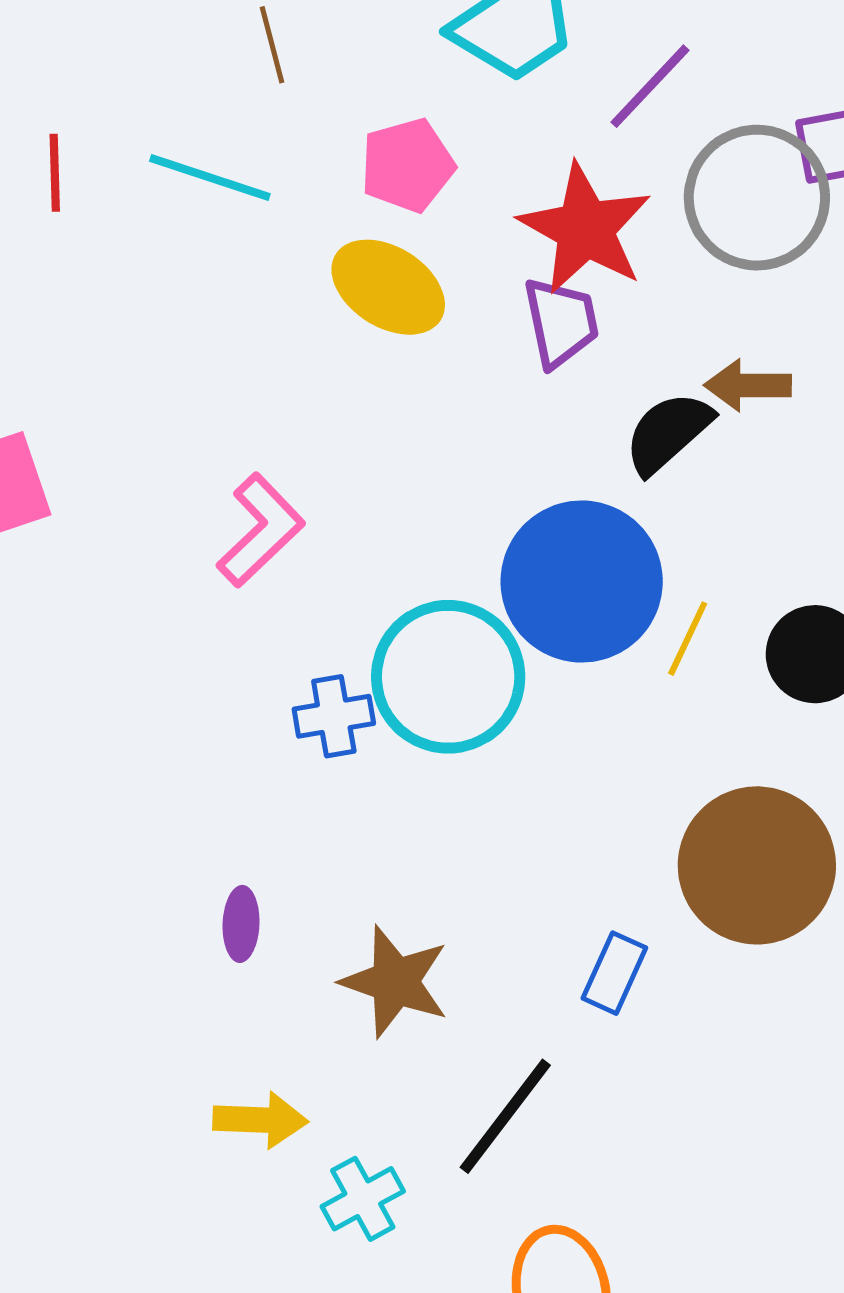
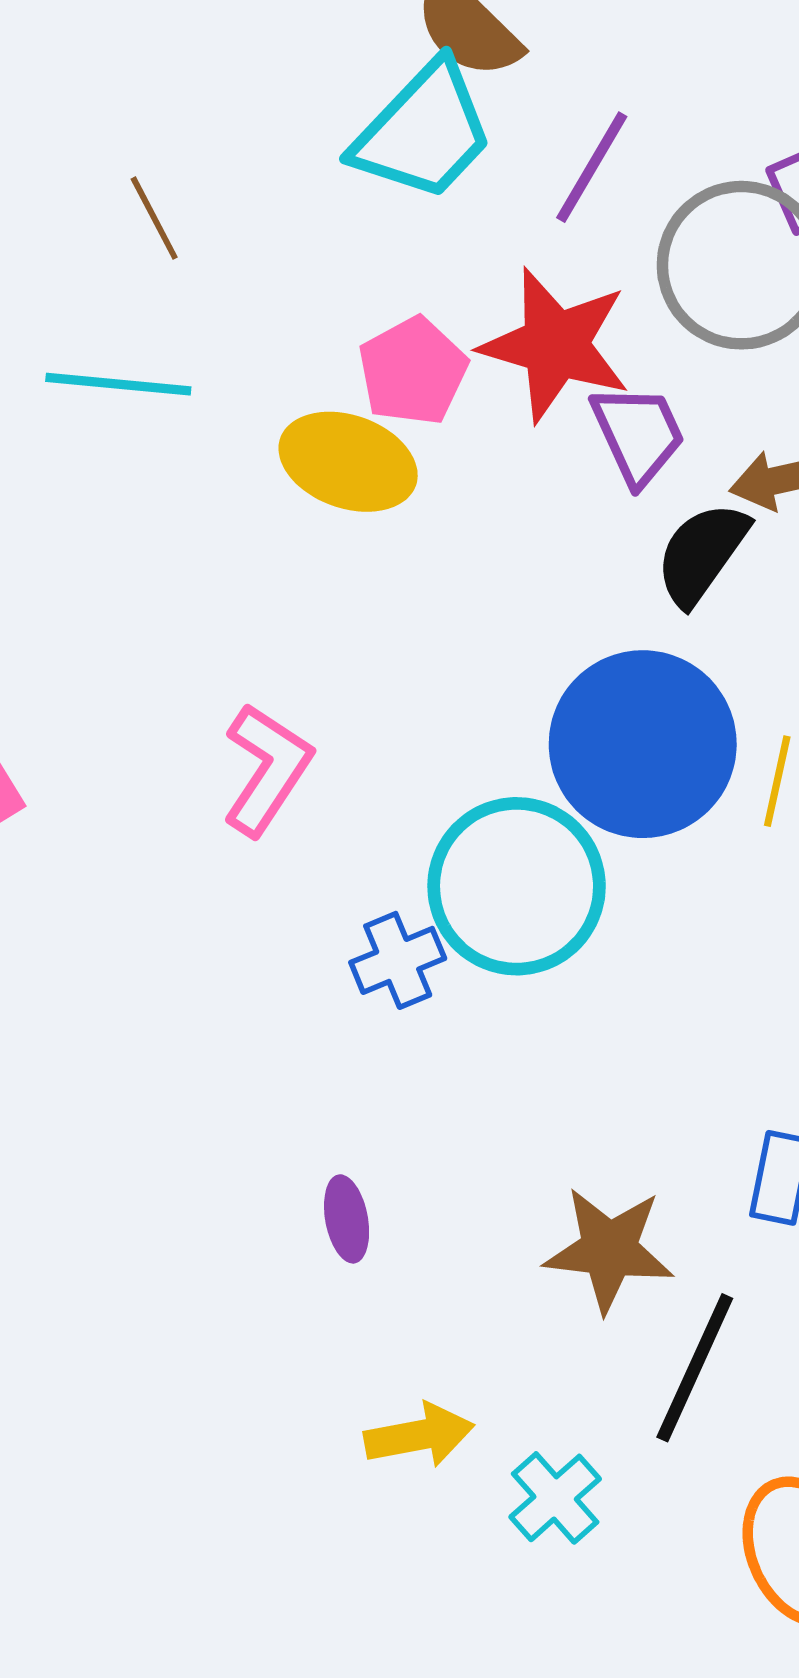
pink pentagon: (407, 165) -> (413, 371), moved
purple trapezoid: (561, 322) -> (638, 434), moved
brown star: (395, 982) -> (609, 1250), moved

